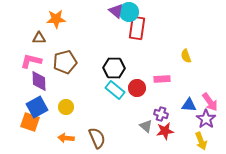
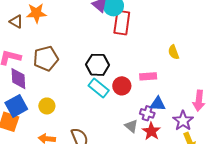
brown triangle: (39, 38) -> (16, 22), moved, turned 32
pink arrow: (210, 102) -> (199, 101), turned 42
blue triangle: (189, 105) -> (158, 104), moved
purple star: (206, 119) -> (183, 121), moved
red star: (165, 131) -> (151, 131), turned -30

